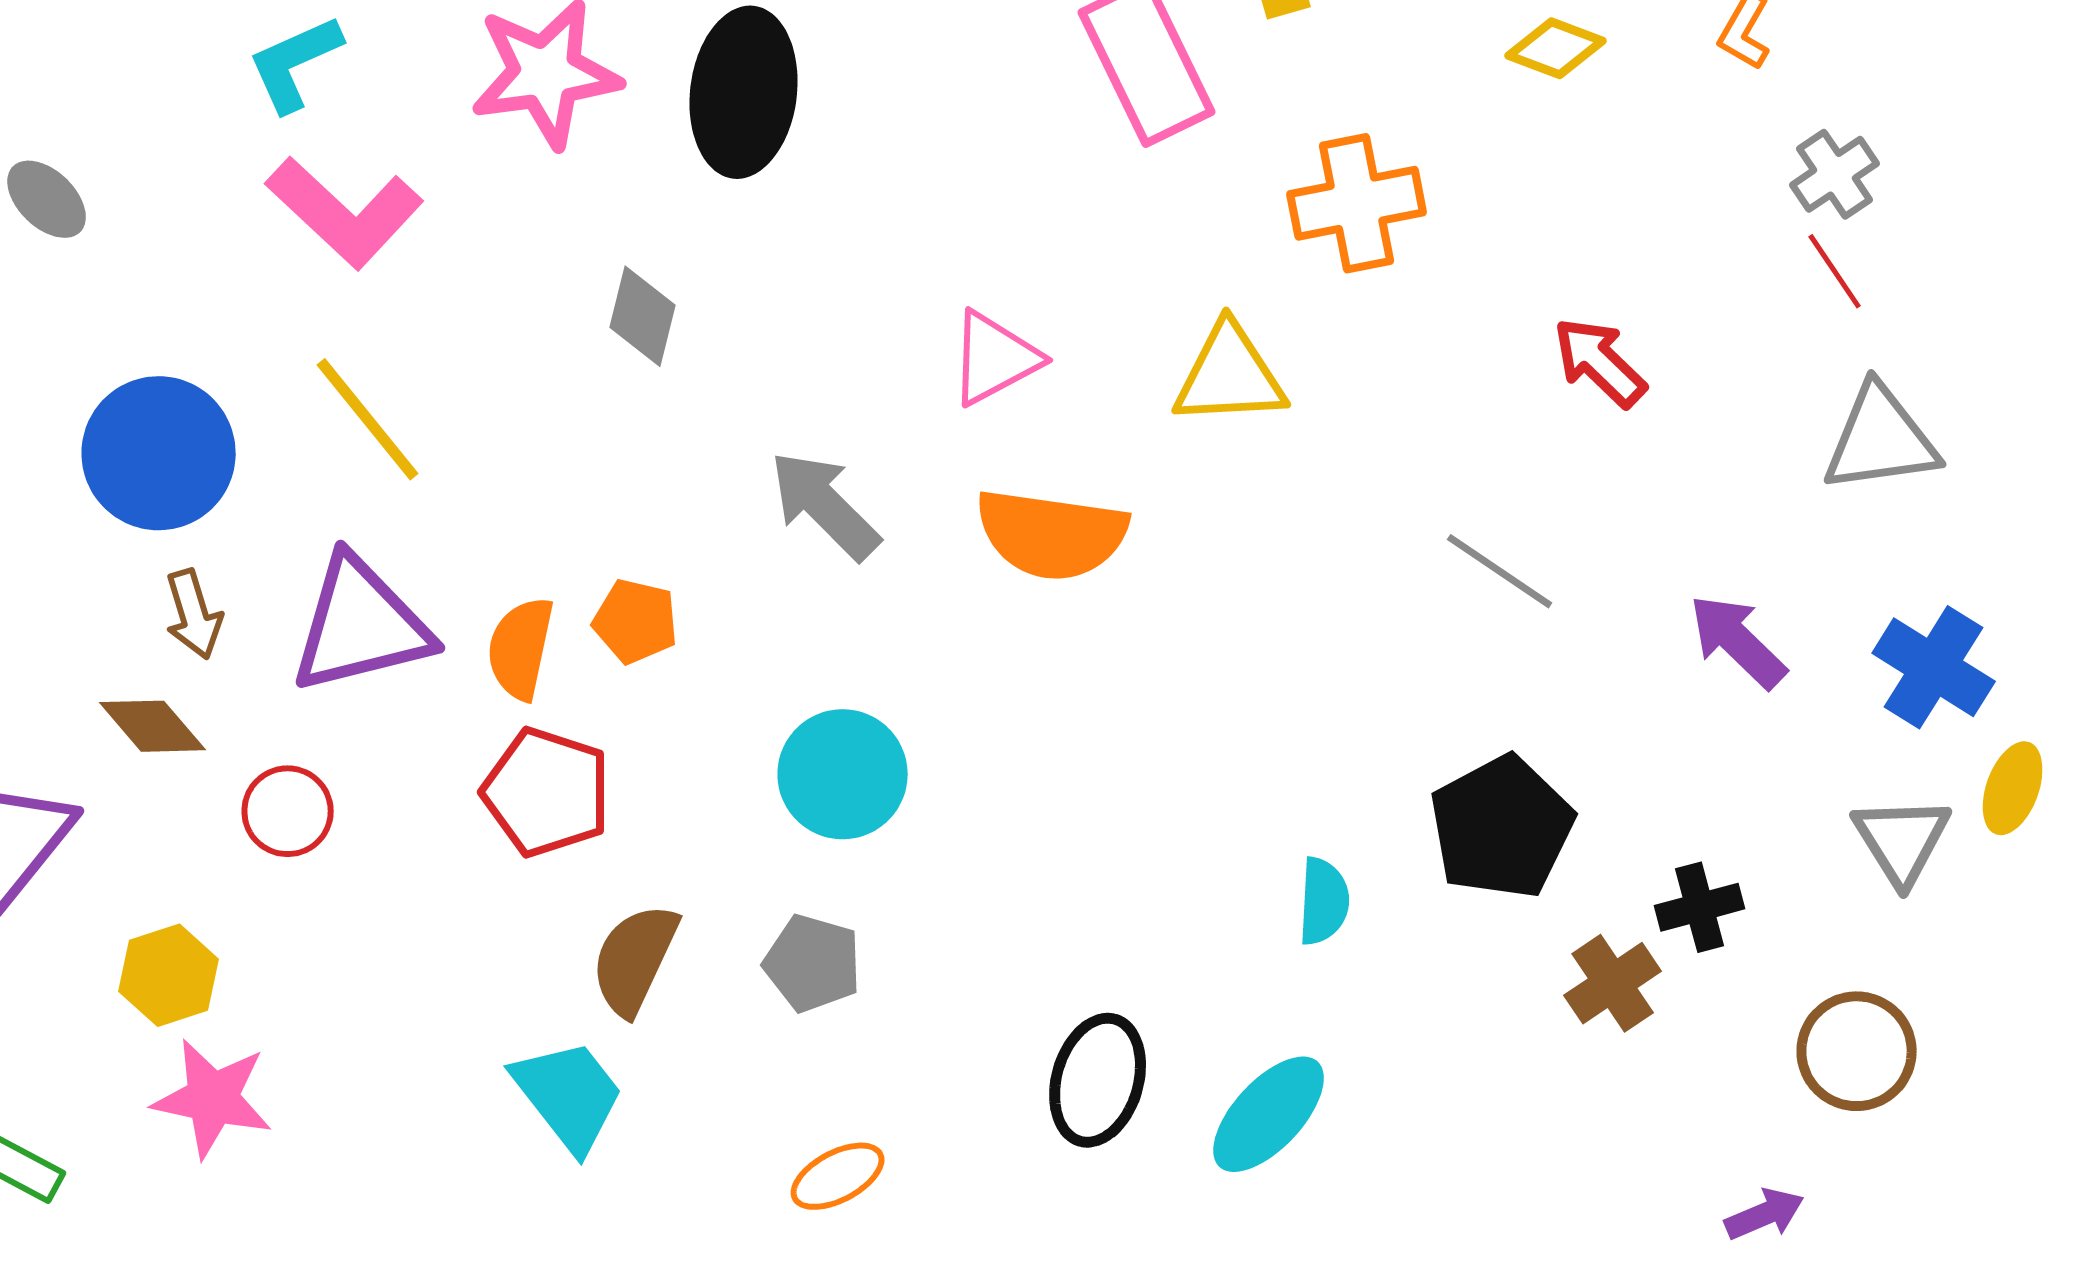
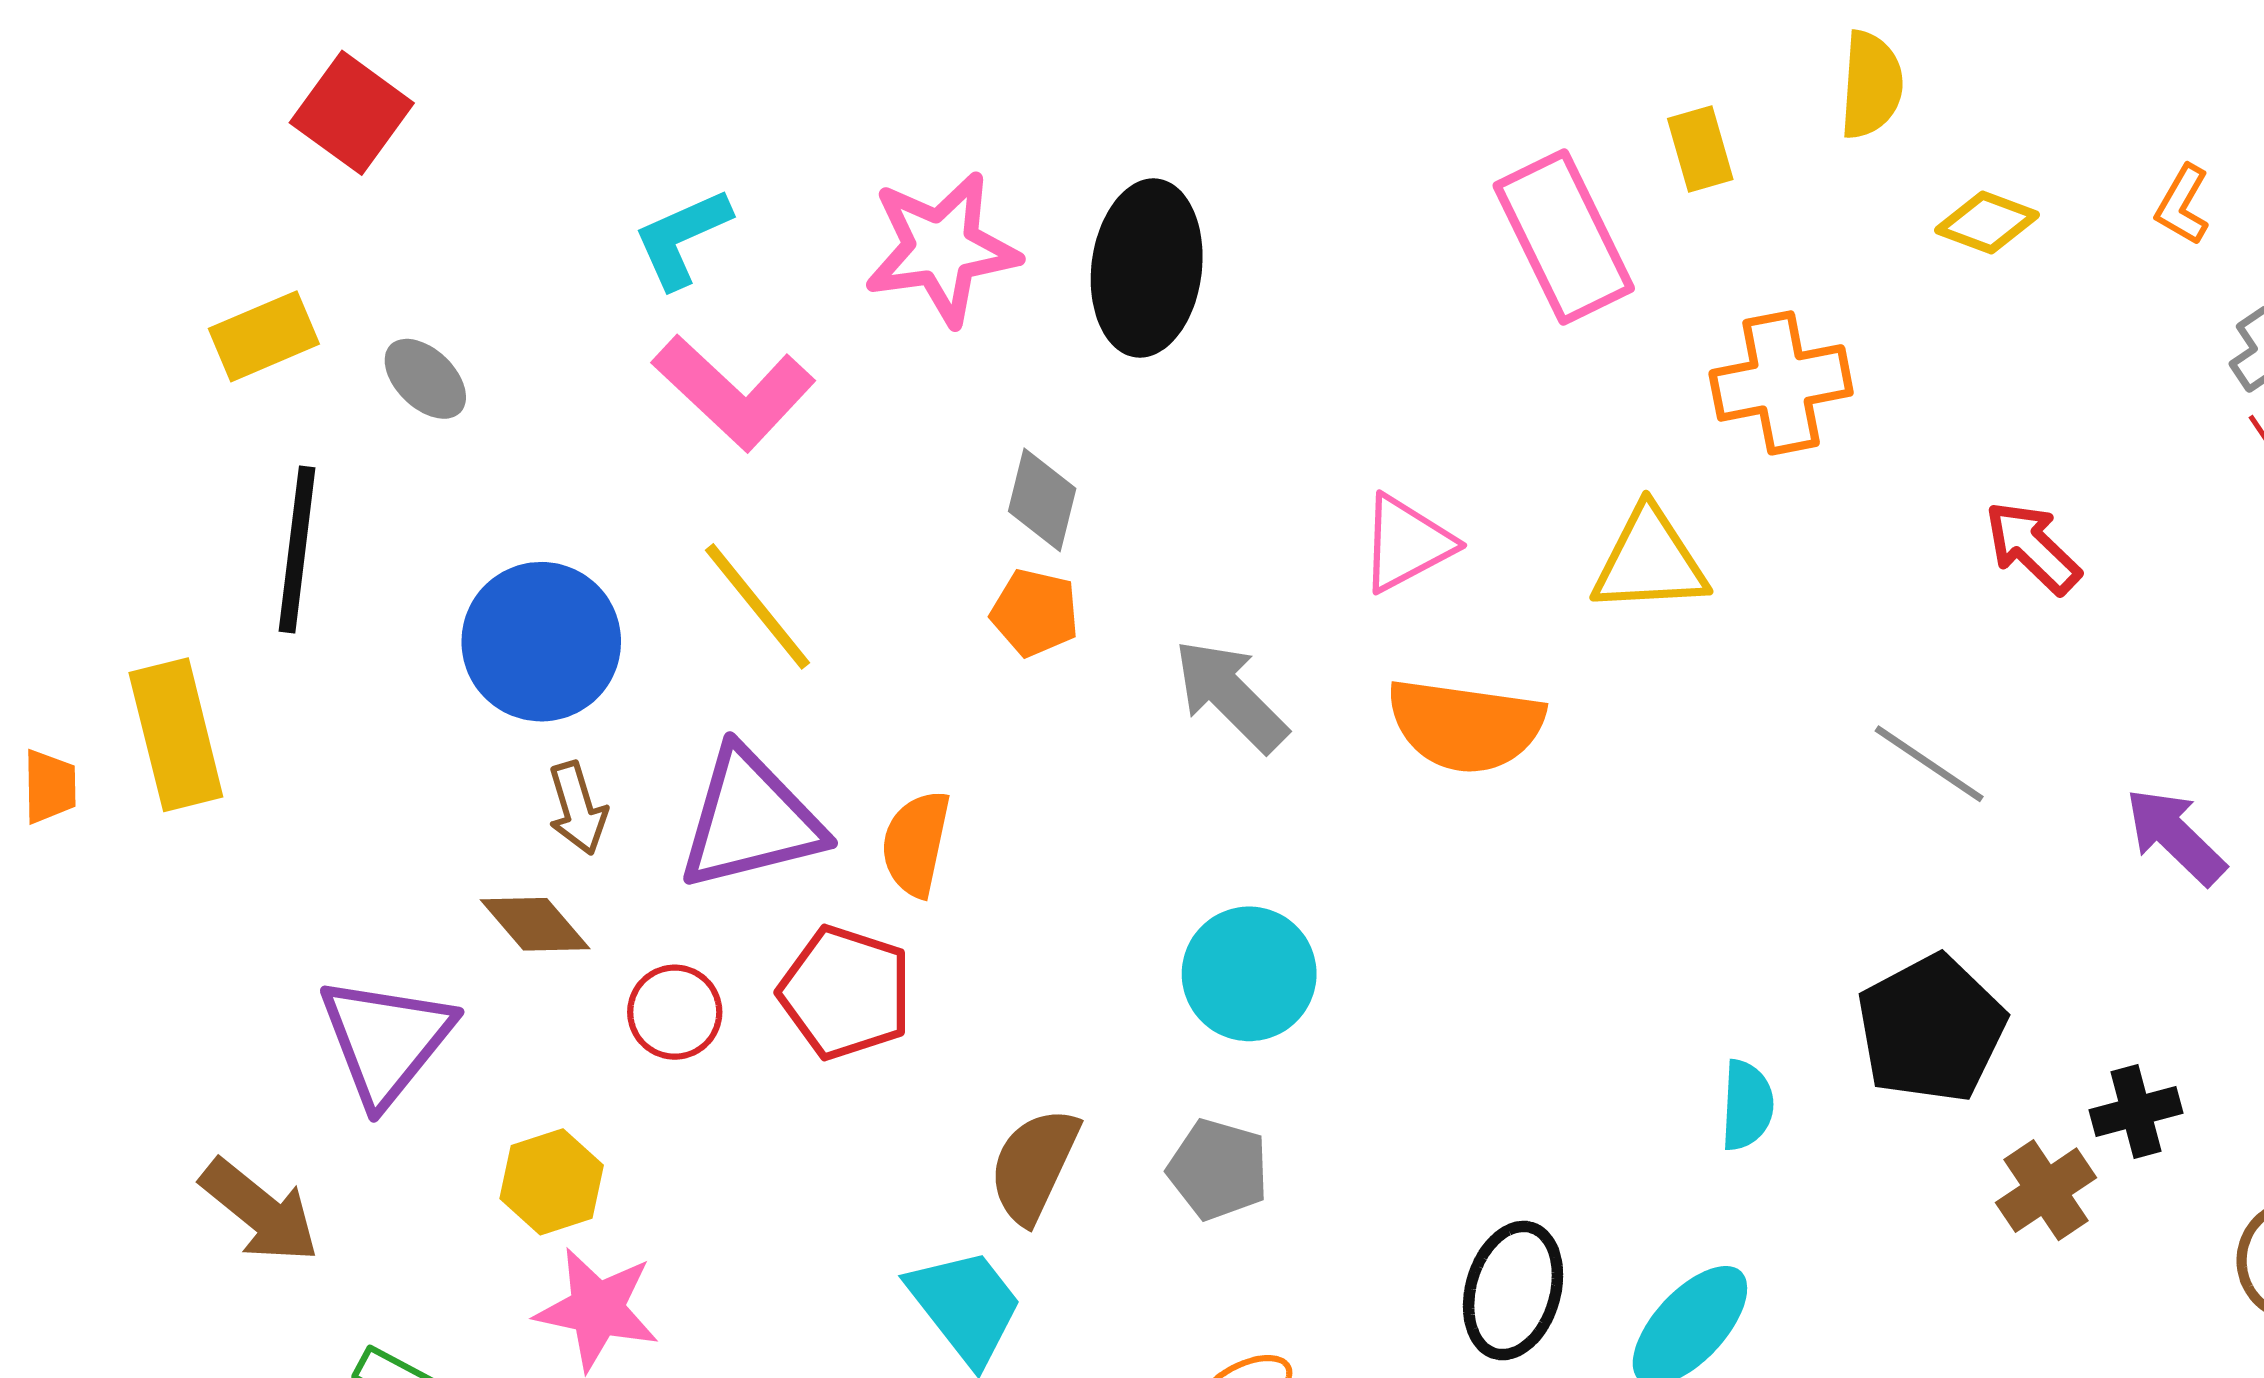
orange pentagon: (636, 621) -> (1035, 613), moved
red pentagon: (547, 792) -> (846, 992), moved

